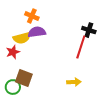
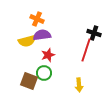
red star: (13, 52) -> (48, 55), moved
yellow arrow: (74, 82) -> (79, 85), turned 88
green circle: (13, 87) -> (44, 73), moved

